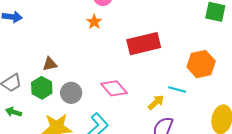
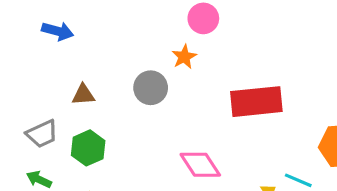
brown triangle: (50, 64) -> (83, 95), moved
gray circle: (71, 93) -> (151, 88), moved

